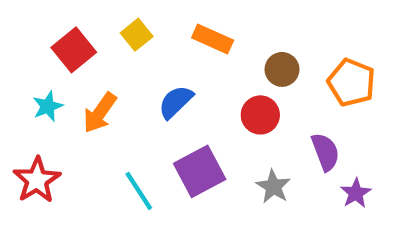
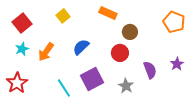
orange rectangle: (213, 39) -> (108, 13), moved
red square: (74, 50) -> (22, 23), moved
orange pentagon: (351, 82) -> (174, 22), moved
purple star: (356, 193) -> (177, 64), moved

